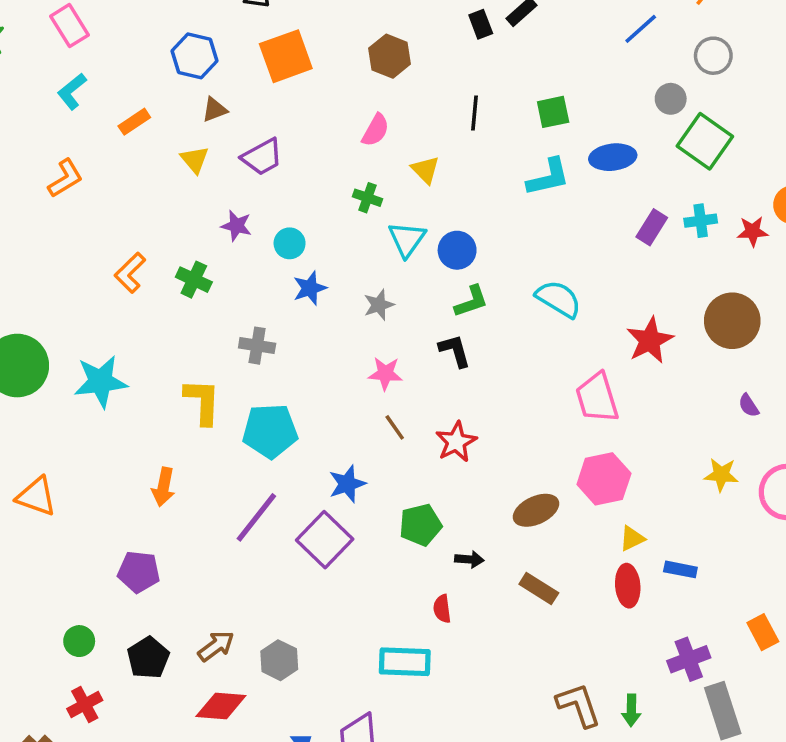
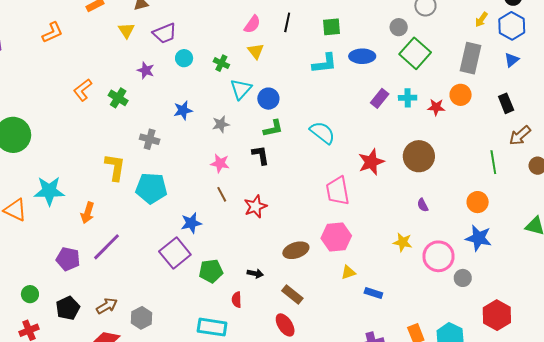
pink semicircle: (376, 130) -> (252, 24), moved
cyan circle: (290, 243) -> (184, 58), moved
cyan star: (101, 382) -> (49, 191), moved
purple line: (256, 517) -> (106, 247), moved
green pentagon: (420, 525) -> (211, 271), moved
red ellipse: (628, 586) -> (285, 325), moved, turned -35

